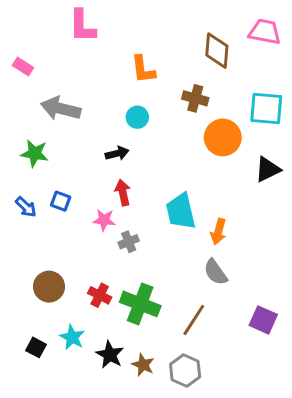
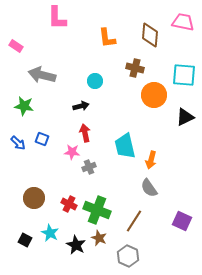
orange L-shape: (143, 69) -> (107, 38), moved
brown star: (143, 365) -> (99, 238), moved

